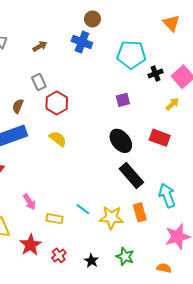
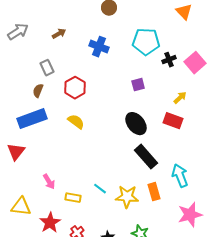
blue cross: (82, 42) -> (99, 47), moved
gray rectangle: (39, 82) -> (47, 68), moved
yellow arrow: (172, 104) -> (180, 98), moved

